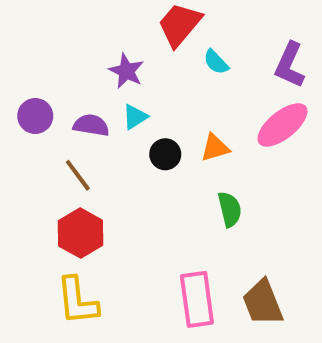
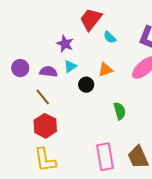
orange triangle: (215, 148) -> (105, 70), moved

